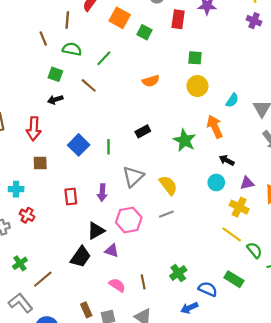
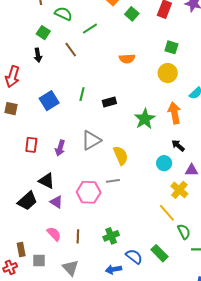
black arrow: (55, 100) -> (38, 55), turned -96
green line: (108, 147) -> (82, 94), moved
pink hexagon: (129, 220) -> (89, 192), moved
black triangle: (96, 231) -> (47, 181), turned 42

